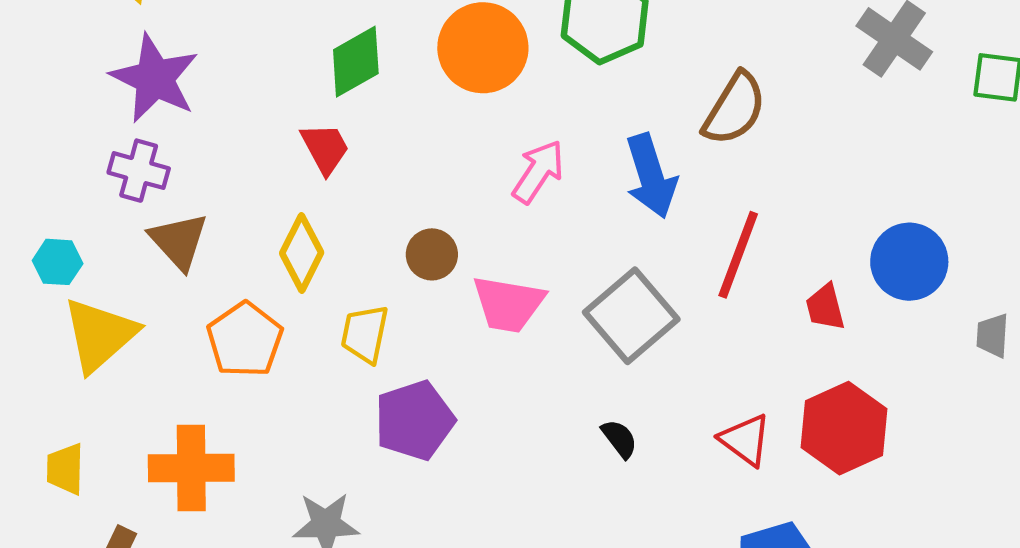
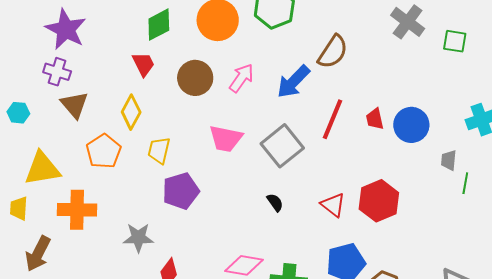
blue arrow: (651, 176) -> (293, 82), turned 60
brown circle: (432, 254) -> (195, 78), moved, size x1.5
red trapezoid: (825, 307) -> (375, 119), moved
yellow triangle: (100, 335) -> (42, 169), moved, turned 30

